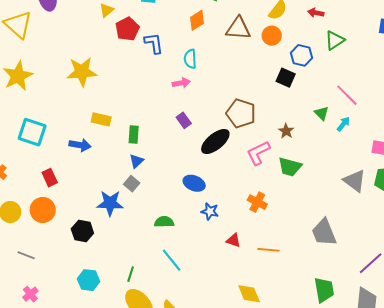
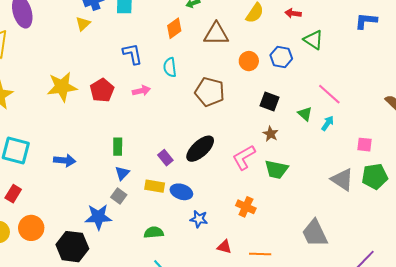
red pentagon: (127, 29) -> (102, 90), moved
orange circle: (272, 36) -> (249, 61), moved
green triangle: (335, 40) -> (314, 40), turned -50
black square: (286, 78) -> (269, 102), moved
pink arrow: (181, 83) -> (141, 91), moved
brown pentagon: (241, 113) -> (210, 92), moved
yellow rectangle: (101, 119) -> (155, 186), moved
purple rectangle: (184, 120) -> (165, 158), moved
red rectangle: (50, 178) -> (13, 194), moved, turned 60
black hexagon: (82, 231) -> (72, 247), size x1.4

